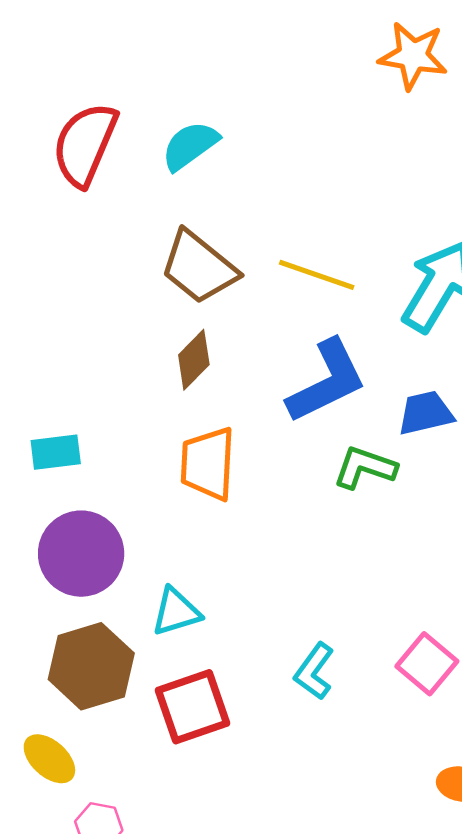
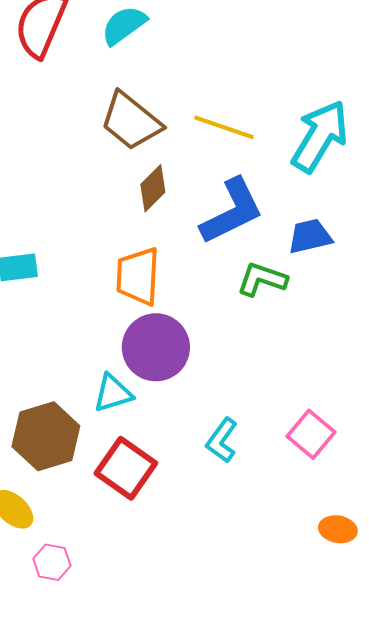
brown diamond: (194, 360) -> (153, 188), moved
purple circle: (81, 554) -> (156, 347), moved
red square: (193, 707) -> (126, 468), turned -36

